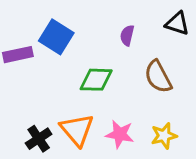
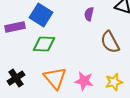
green diamond: (96, 80) -> (44, 44), moved
black cross: (39, 139) -> (16, 78), moved

